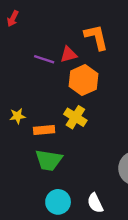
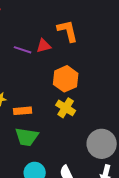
orange hexagon: (84, 80) -> (66, 79), moved
yellow cross: (75, 117) -> (66, 108), moved

